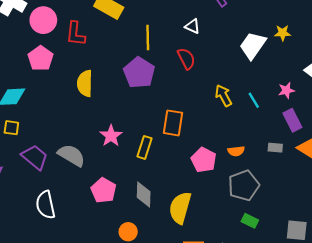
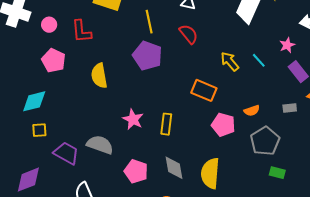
pink circle: (43, 20) -> (49, 25), size x0.6
orange rectangle: (173, 123) -> (204, 90), moved, turned -65
gray rectangle: (275, 148) -> (290, 108), moved

